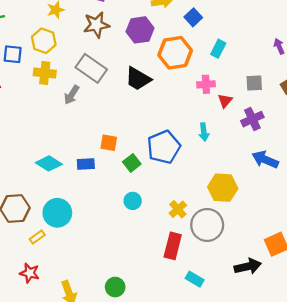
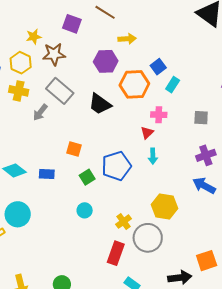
blue square: (193, 17) -> (158, 67), moved
brown star: (96, 25) -> (54, 54), moved
red triangle: (225, 101) -> (147, 133), moved
purple cross: (252, 119) -> (206, 155), moved
orange square: (109, 143) -> (74, 149), moved

